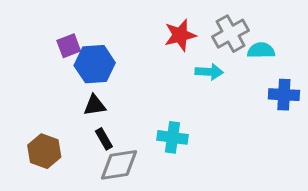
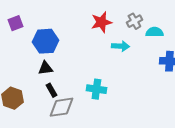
gray cross: (231, 34) -> (134, 21), size x0.7
purple square: (69, 46) -> (15, 23), moved

